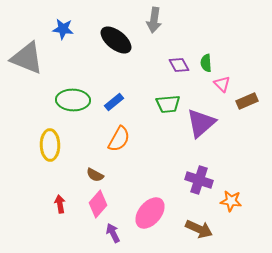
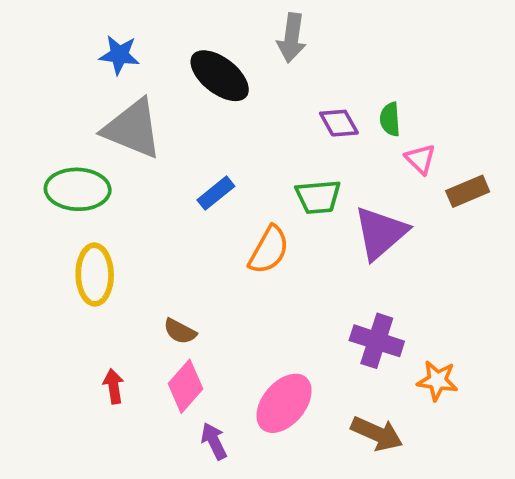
gray triangle: (27, 58) -> (133, 129), moved
green ellipse: (73, 100) -> (78, 189), moved
orange semicircle: (119, 139) -> (269, 250), moved

